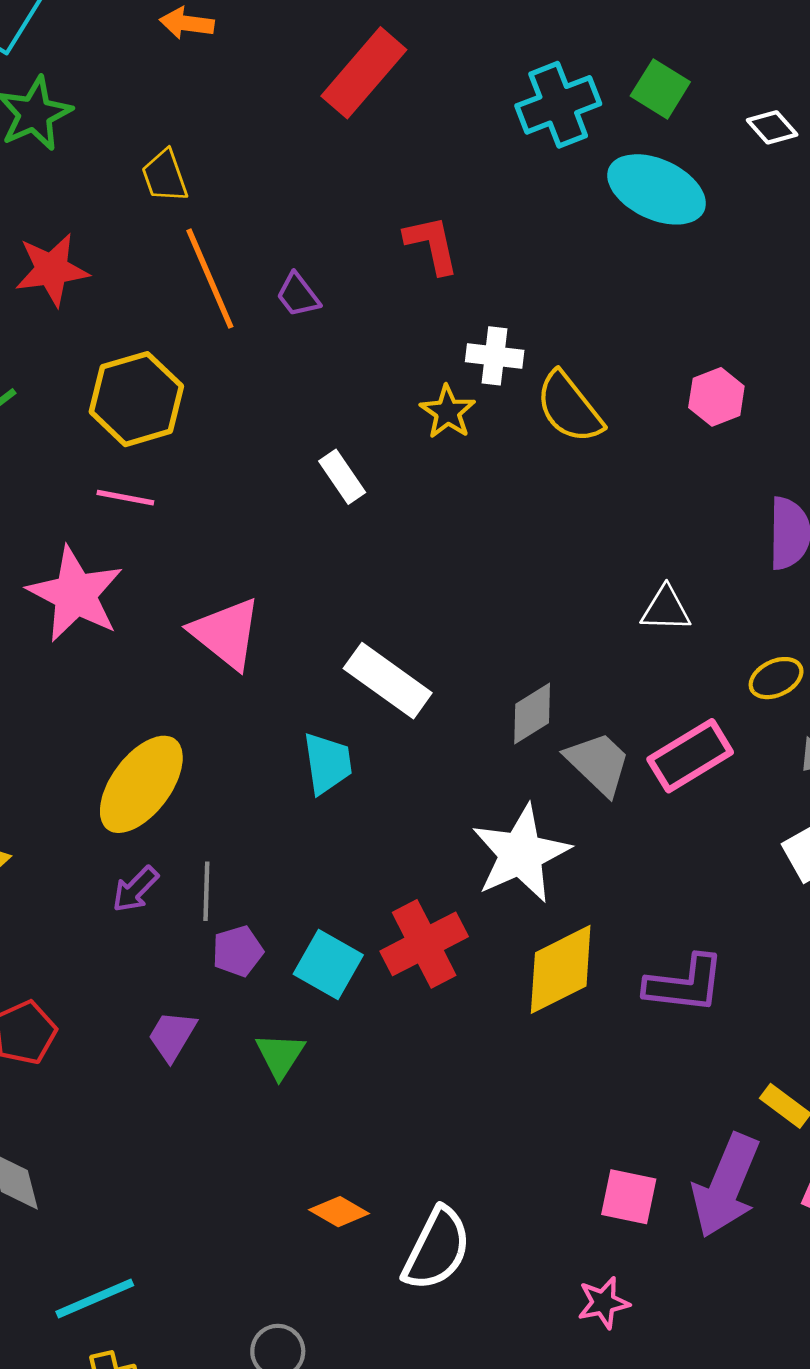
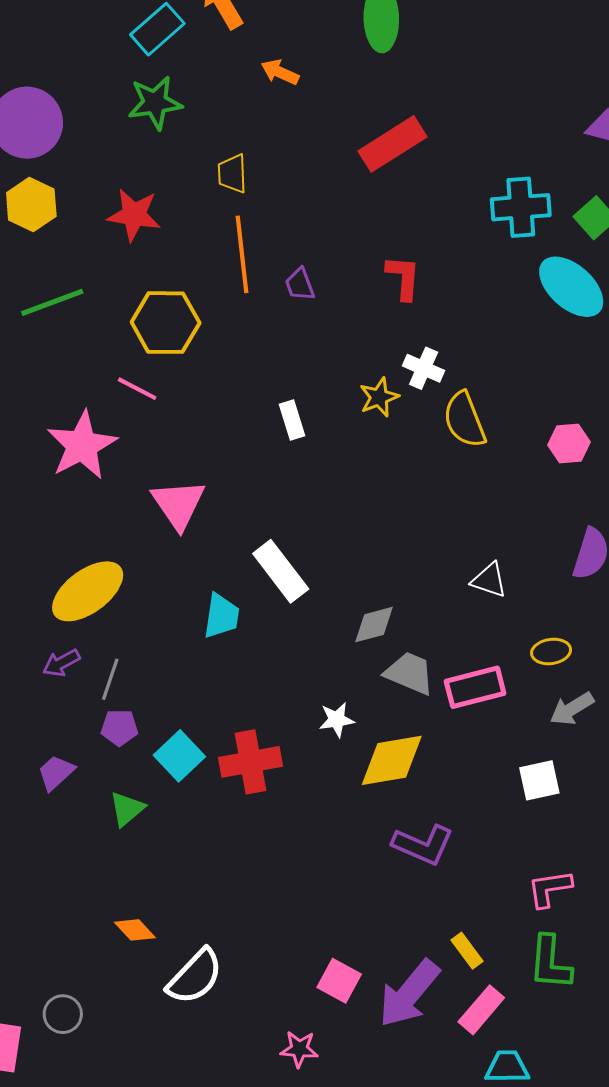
gray trapezoid: (598, 763) -> (409, 673), turned -38
white star: (521, 854) -> (337, 720), size x0.5
yellow diamond: (561, 969) -> (392, 760), moved

